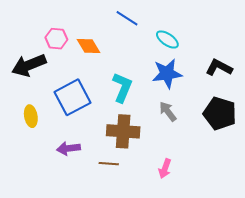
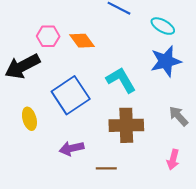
cyan L-shape: (122, 87) -> (121, 80), turned -48
gray arrow: (168, 111) -> (178, 116), moved
brown line: (109, 164) -> (106, 168), moved

